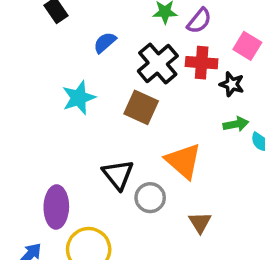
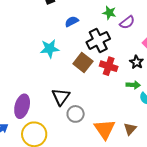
red cross: (202, 63) -> (109, 66), moved
orange triangle: (183, 161) -> (105, 129), moved
brown triangle: (200, 222) -> (130, 129), moved

